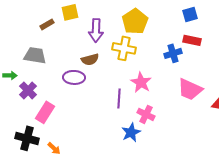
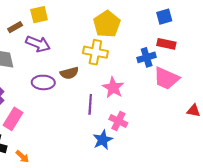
purple arrow: (96, 30) -> (38, 44), moved, turned -70
brown semicircle: (90, 59) -> (69, 73), moved
pink trapezoid: (190, 89) -> (166, 78), moved

